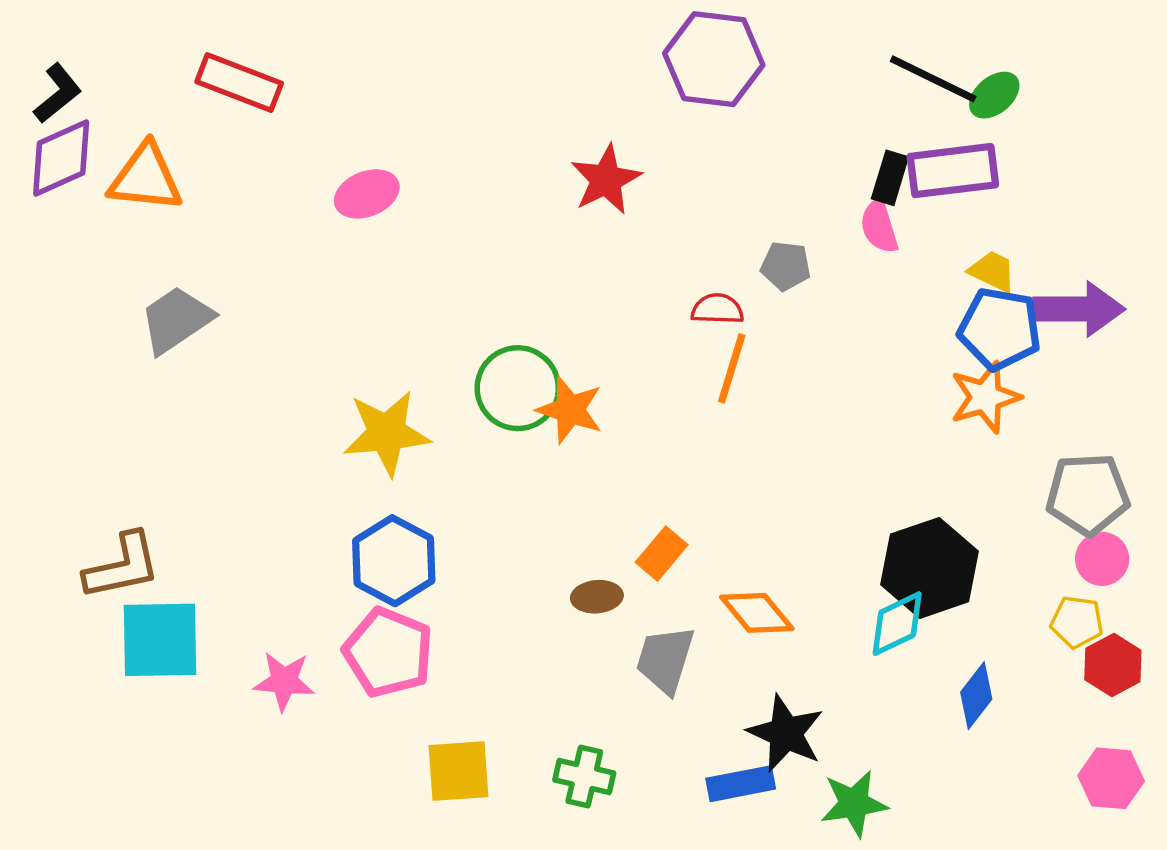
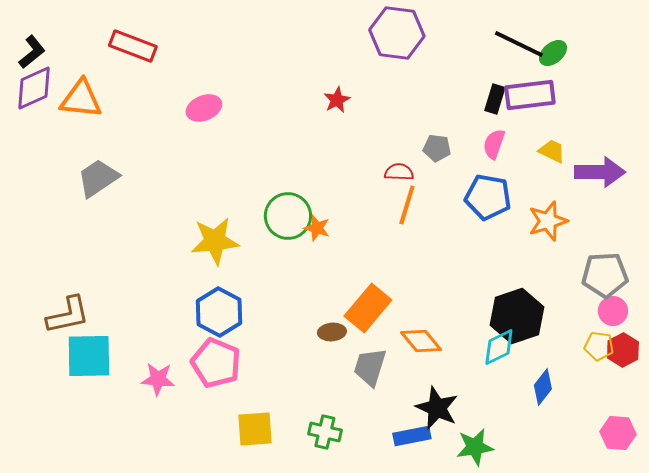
red star: (606, 180) -> (337, 100), size x0.7
pink semicircle: (879, 226) -> (494, 144), moved, turned 36
blue pentagon: (1000, 329) -> (488, 197), moved
orange star: (570, 410) -> (317, 228), size x0.7
orange rectangle: (662, 554) -> (368, 308), size x1.6
red hexagon: (1113, 665) -> (623, 350), moved

